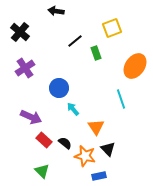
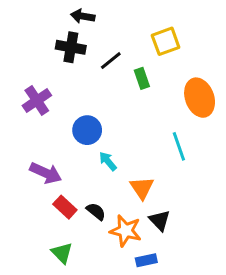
black cross: (20, 32) -> (71, 47), moved, turned -30
orange ellipse: (135, 66) -> (200, 98), turned -55

